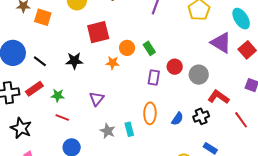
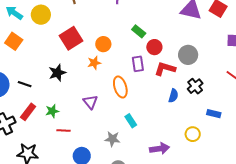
orange square: (43, 17) -> (14, 41), turned 36
green rectangle: (149, 48) -> (139, 31), moved
gray circle: (199, 75) -> (188, 55), moved
red L-shape: (218, 97) -> (165, 69), moved
orange ellipse: (150, 113) -> (120, 87), moved
gray star: (108, 131) -> (112, 139), moved

